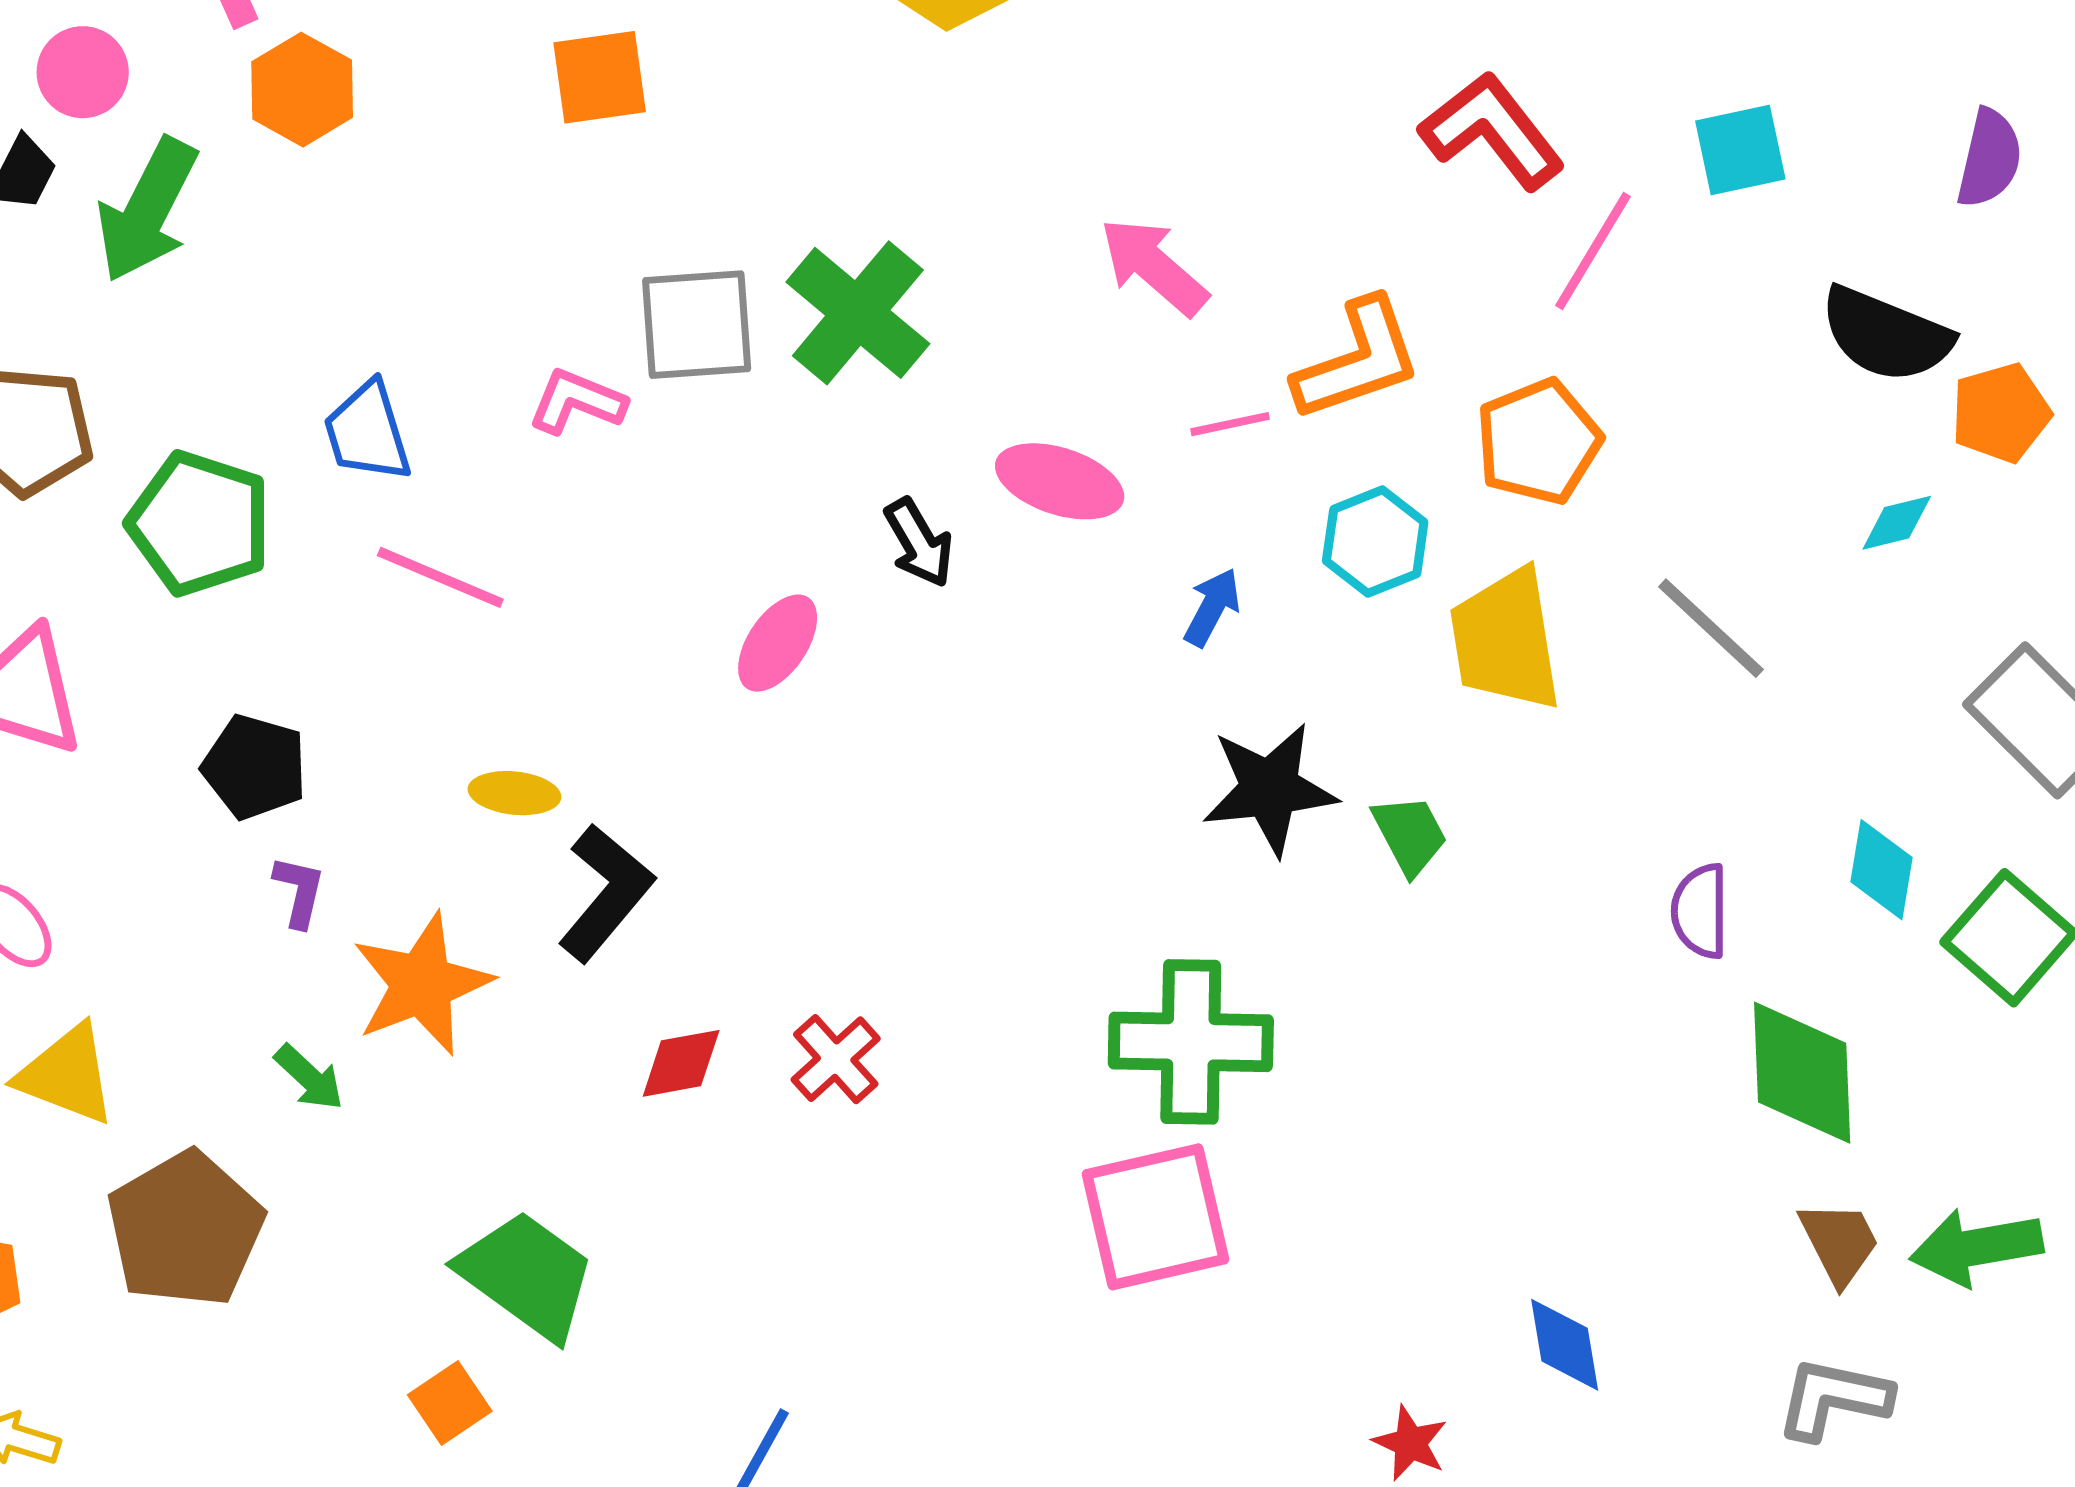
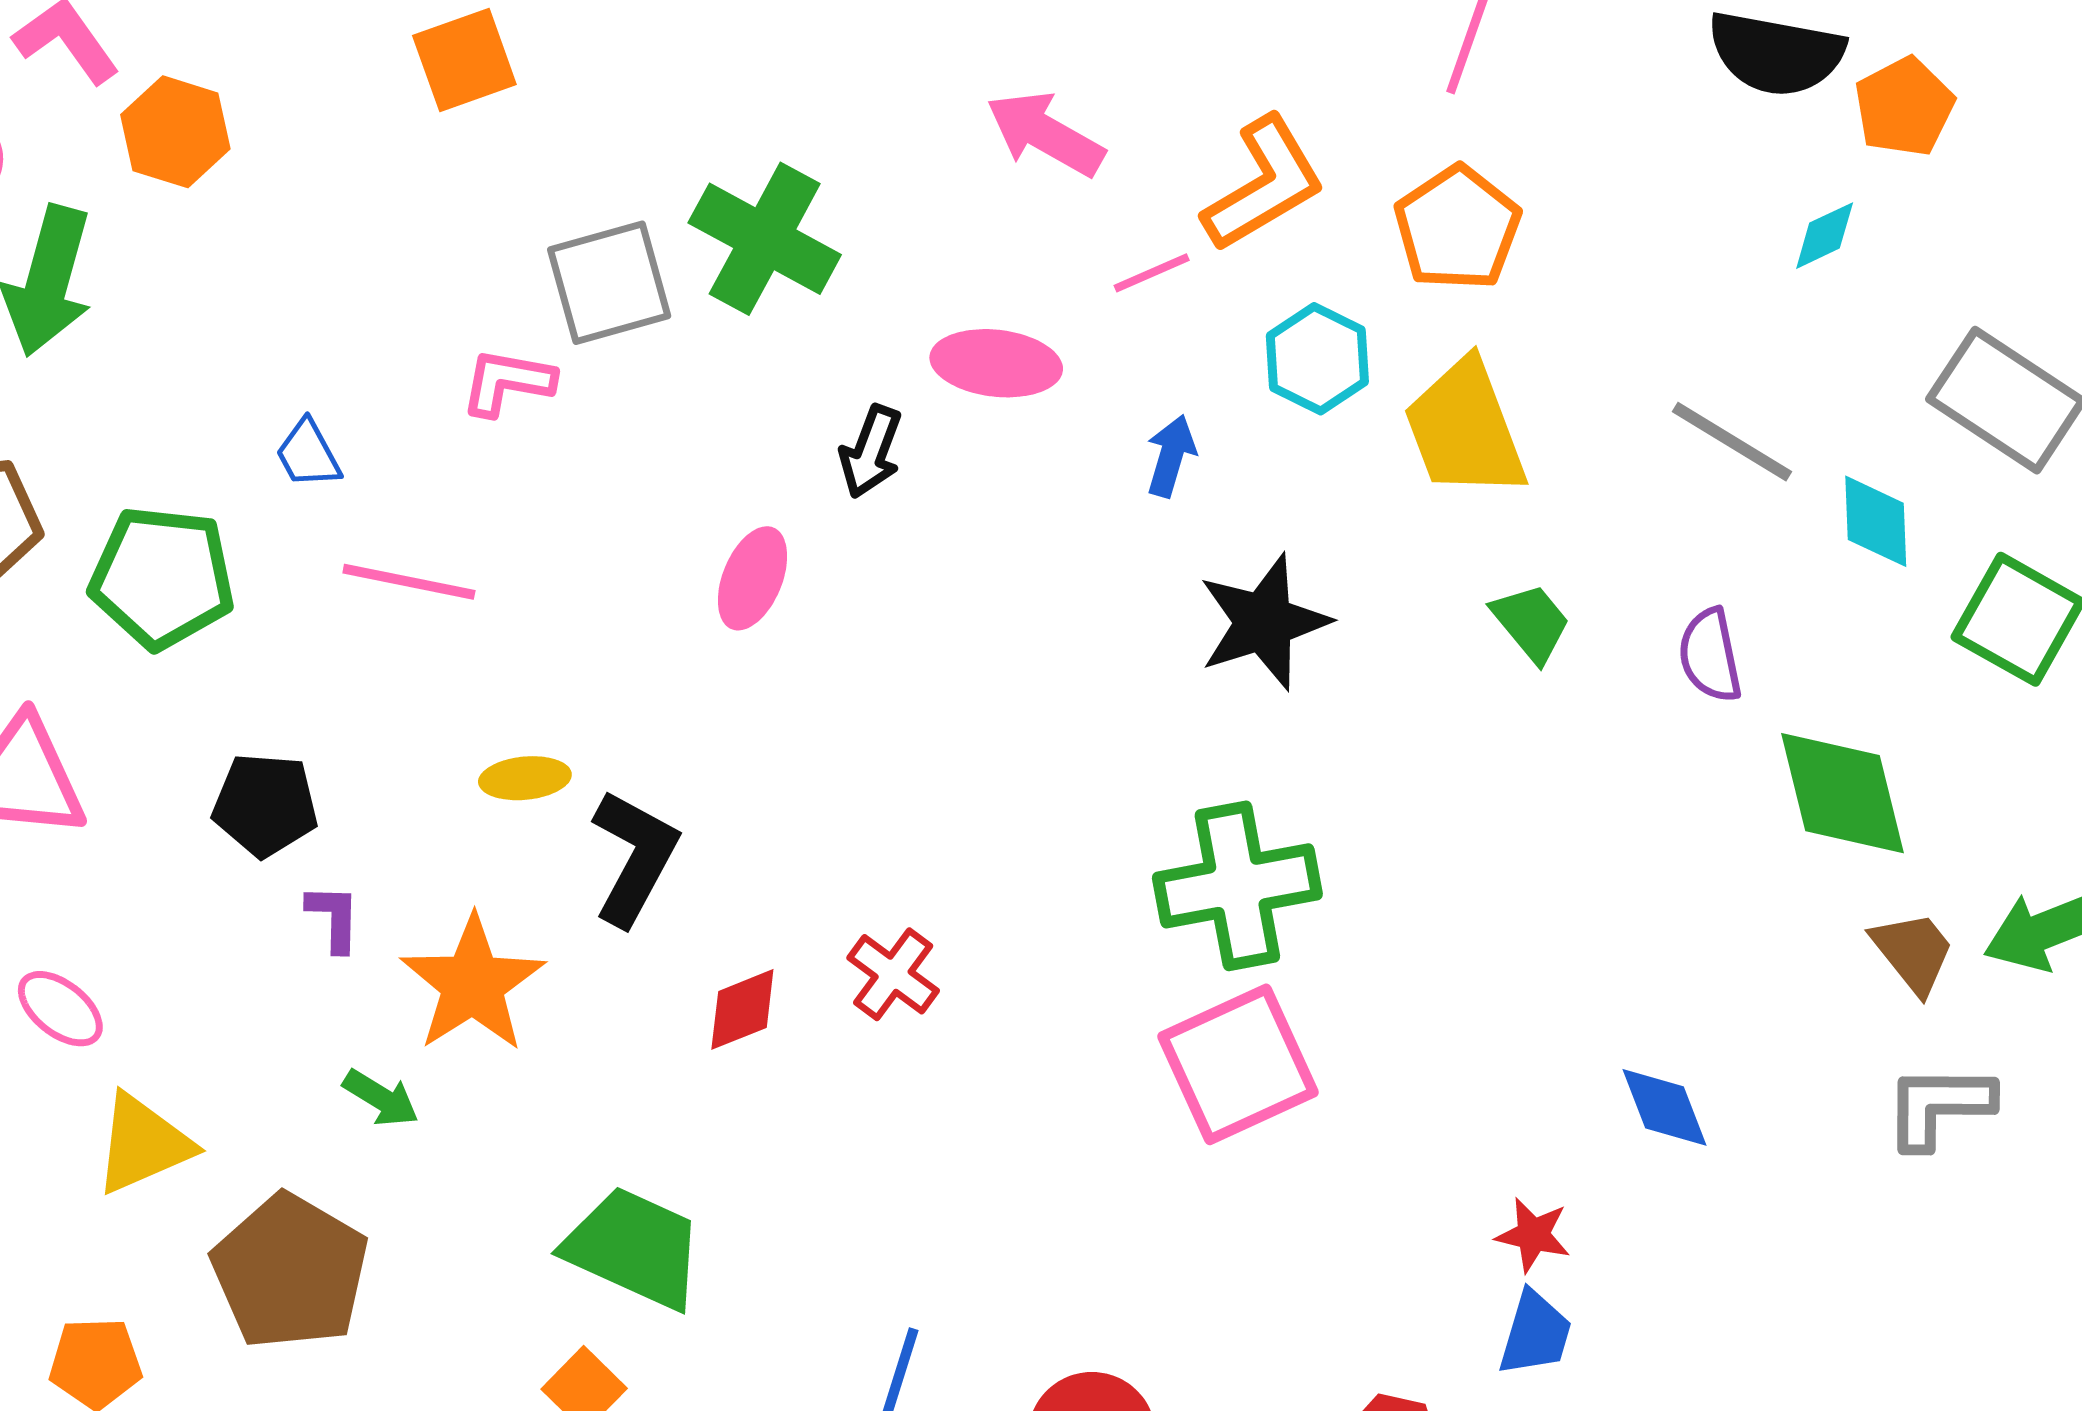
blue trapezoid: (367, 432) -> (308, 454), size x0.7
black arrow: (919, 543) -> (871, 452), turned 62
gray line: (1711, 628) -> (1732, 442), moved
green trapezoid: (1410, 835) -> (1531, 623), moved
cyan diamond: (1881, 870) -> (1876, 521), moved
yellow triangle: (67, 1075) -> (143, 1144), turned -33

